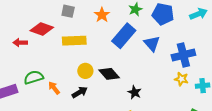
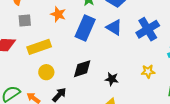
yellow circle: (85, 71) -> (46, 72), moved
black diamond: (109, 74) -> (82, 69), turned -50
yellow star: (181, 79) -> (148, 71), moved

